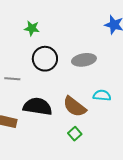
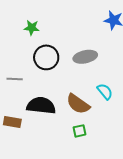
cyan semicircle: (102, 95) -> (105, 91), turned 48
green square: (75, 134) -> (80, 131), turned 32

